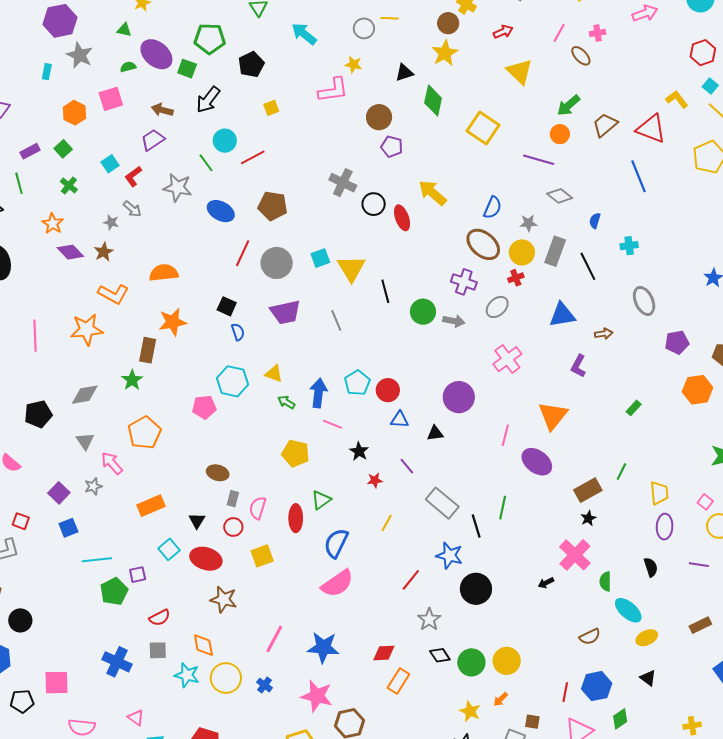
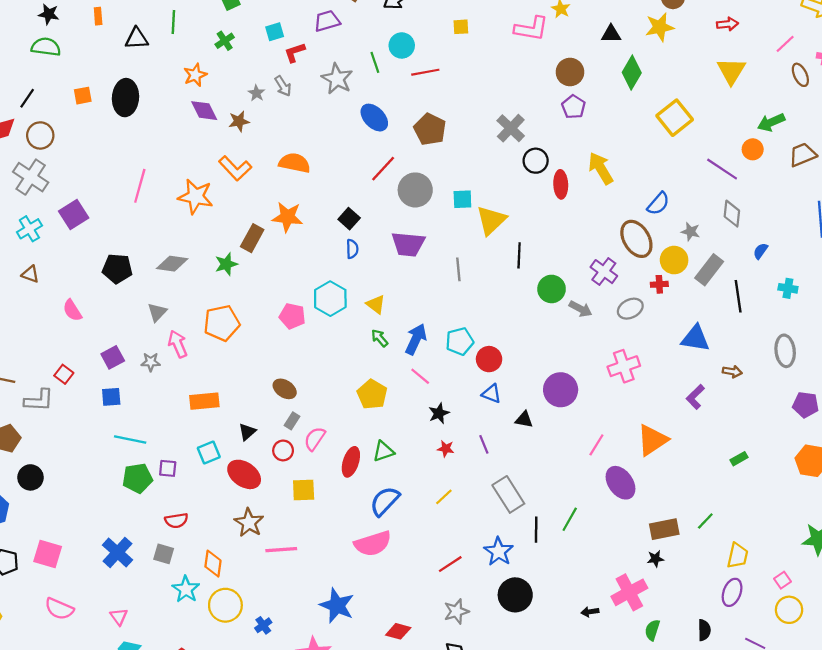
gray diamond: (560, 196) -> (732, 214), turned 40
pink line: (274, 639) -> (281, 550), moved, turned 40

